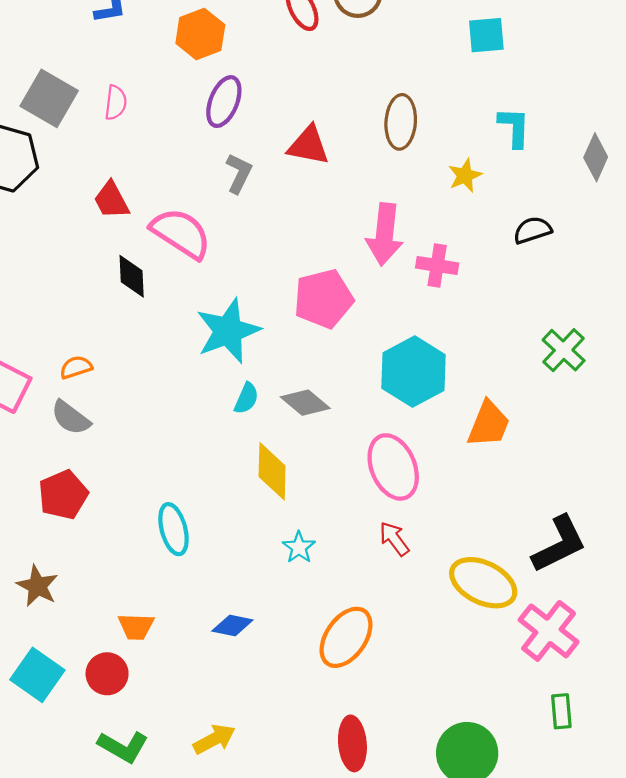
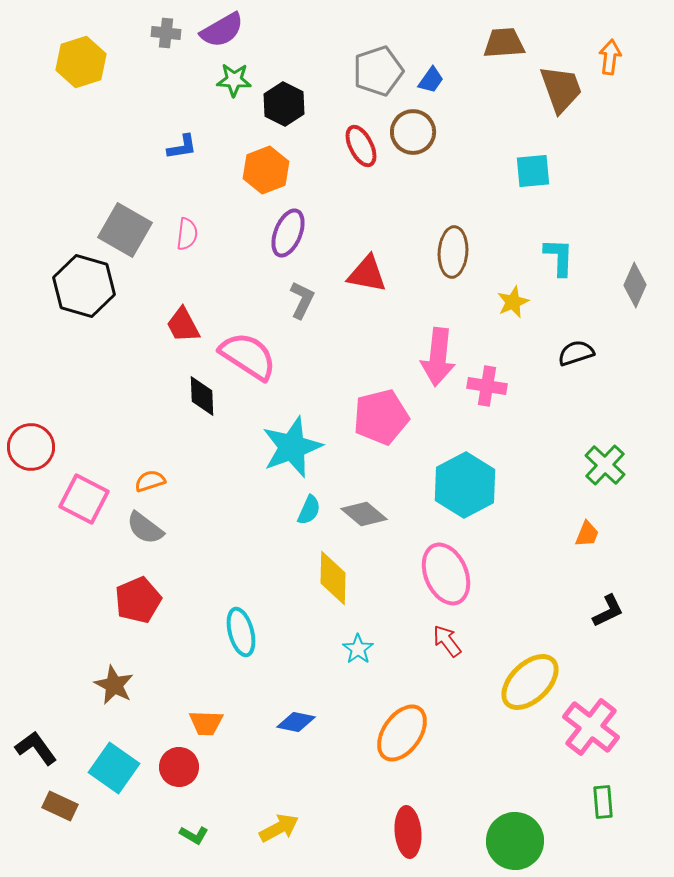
orange trapezoid: (489, 424) -> (587, 534), moved, size x0.6
black L-shape: (559, 544) -> (608, 611), moved, size x0.6
yellow ellipse: (483, 583) -> (530, 682), turned -70
green L-shape: (123, 747) -> (194, 835), size x0.6

